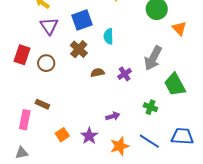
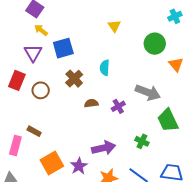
blue square: (82, 20) -> (63, 48), moved
purple triangle: (49, 26) -> (33, 53), moved
gray arrow: (153, 58) -> (148, 92), turned -100
purple arrow: (113, 116) -> (104, 148), size x1.6
orange square: (62, 135) -> (52, 163), size x1.6

